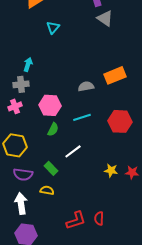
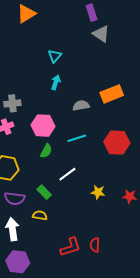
cyan triangle: (53, 27) -> (55, 56), moved
cyan arrow: (28, 64) -> (56, 82), moved
yellow star: (111, 170) -> (98, 192), moved

